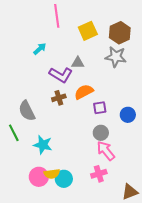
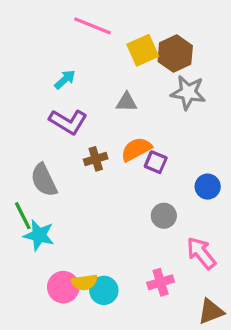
pink line: (57, 16) -> (92, 26), turned -60
brown hexagon: (120, 33) -> (175, 54), moved
purple L-shape: (61, 75) -> (68, 122), moved
purple square: (100, 108) -> (156, 162), moved, turned 32
cyan star: (43, 145) -> (39, 235), moved
pink arrow: (106, 151) -> (201, 253), moved

